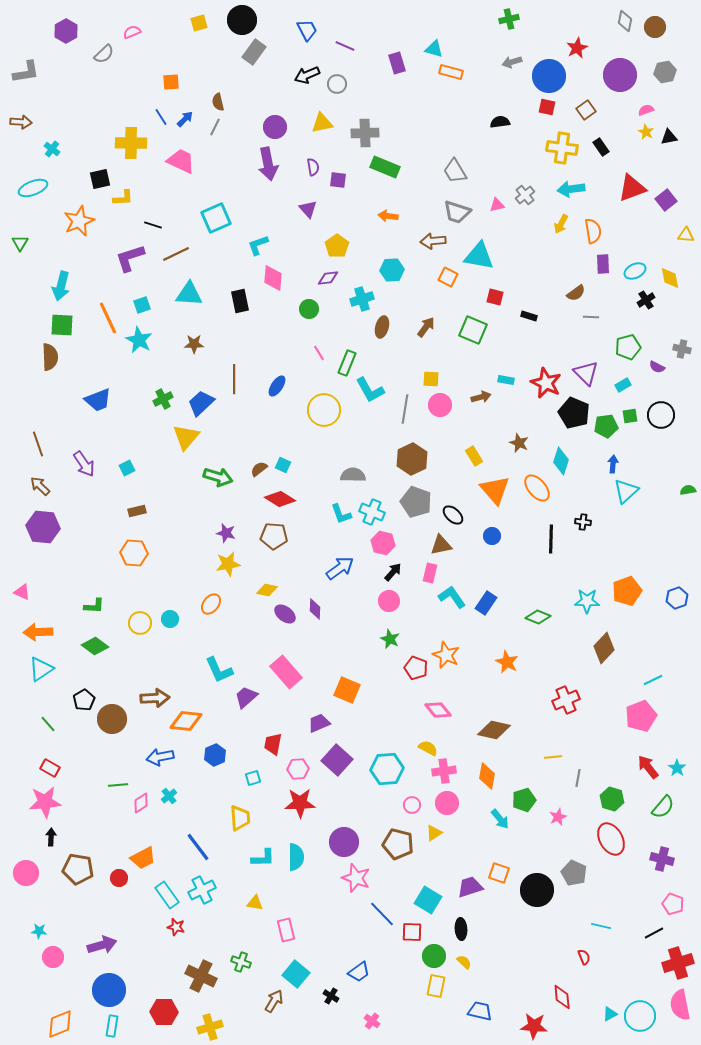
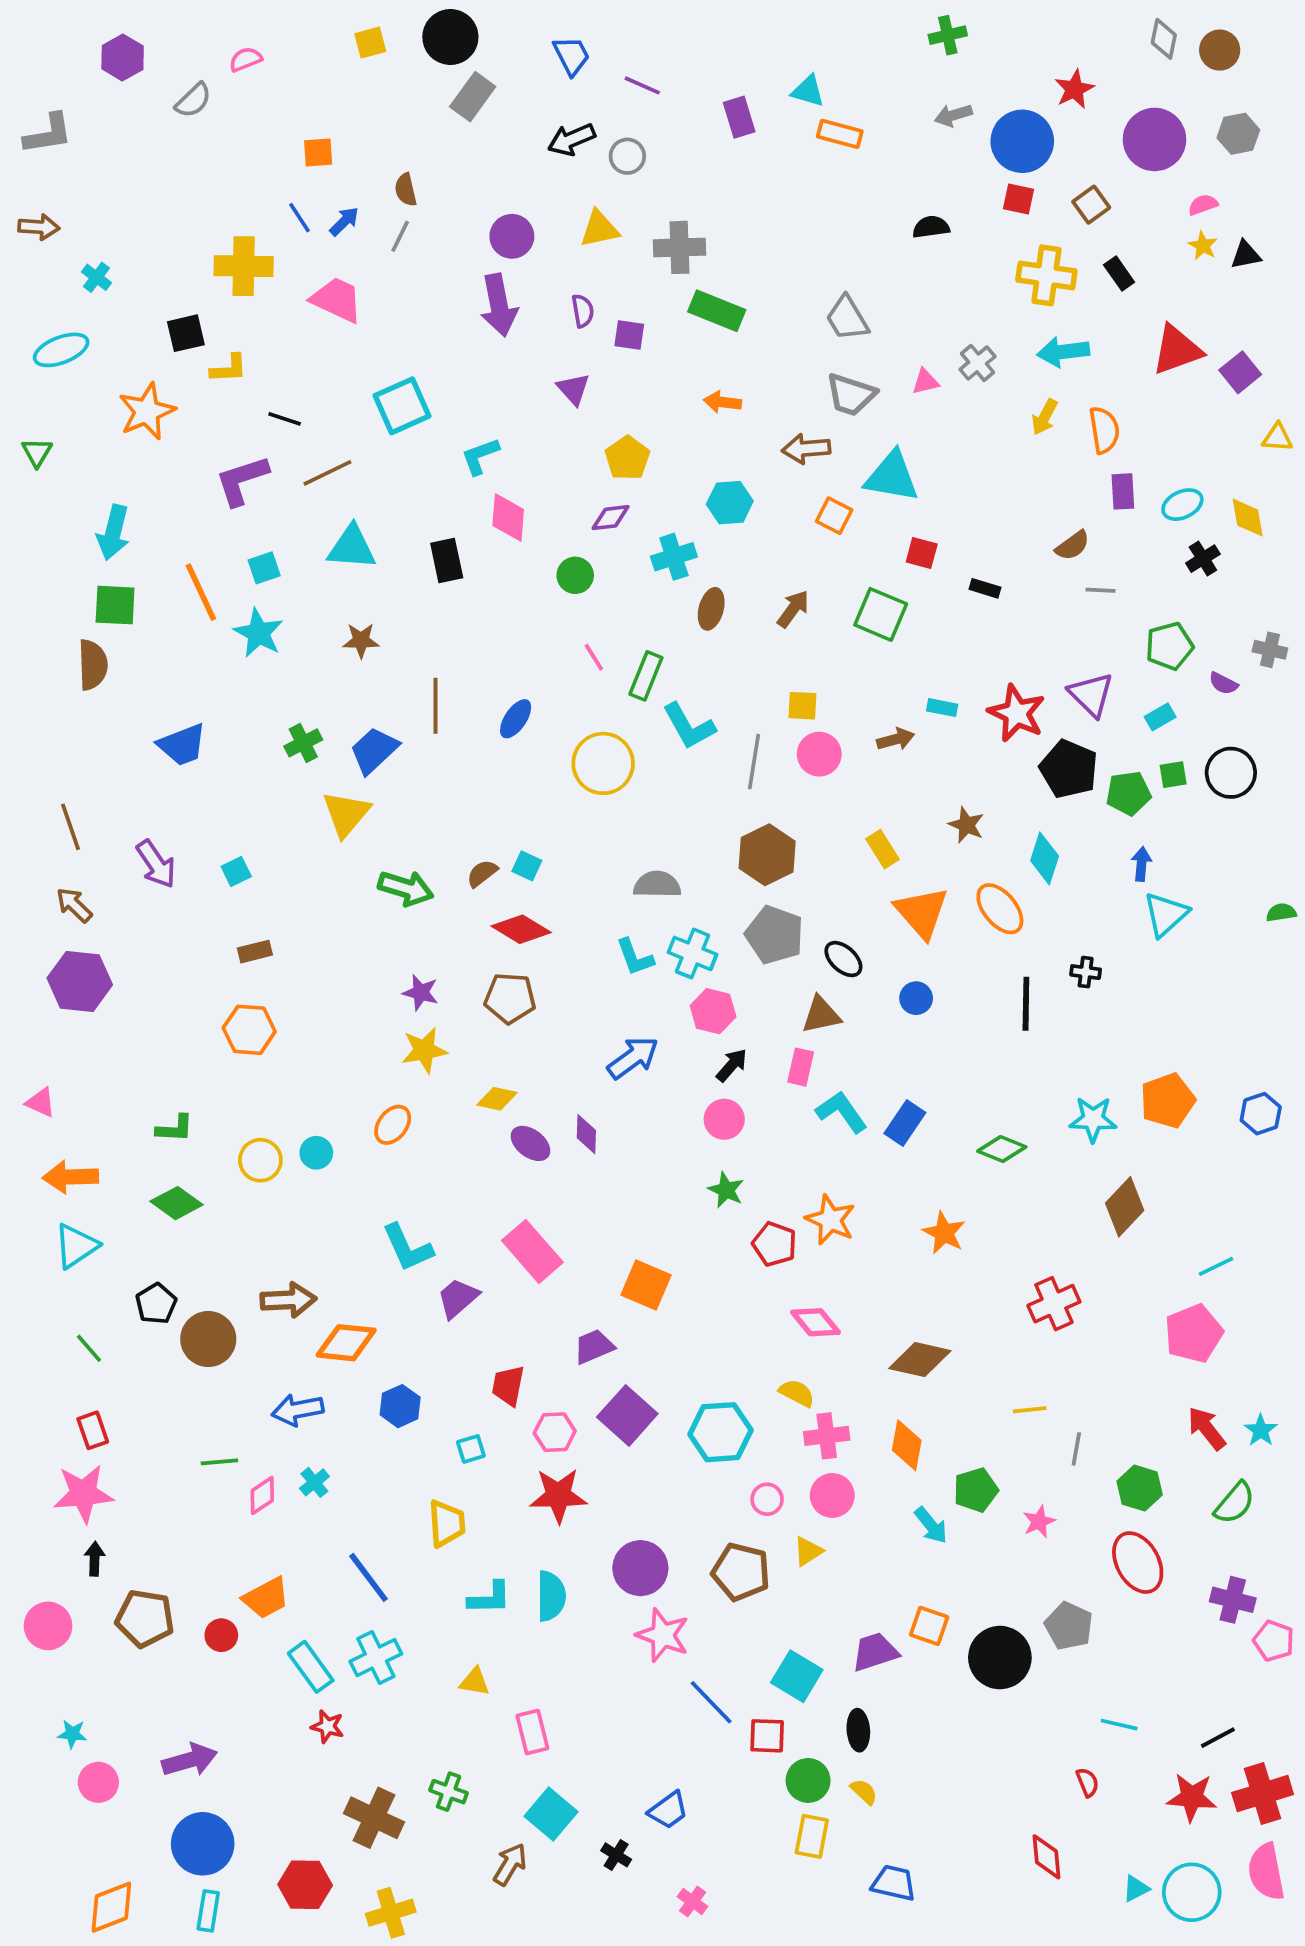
red rectangle: (50, 768) -> (93, 1430), turned 42
pink pentagon: (673, 904) -> (1274, 1641), moved
red star: (534, 1026) -> (1192, 1797), moved

